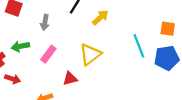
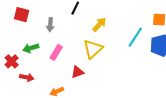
yellow arrow: (100, 17) -> (99, 24), moved
cyan line: (139, 46) -> (135, 37), turned 60

